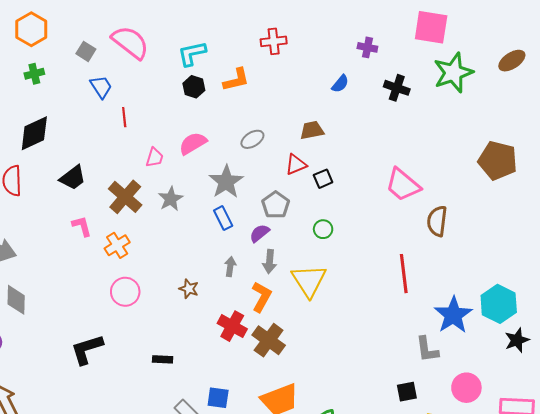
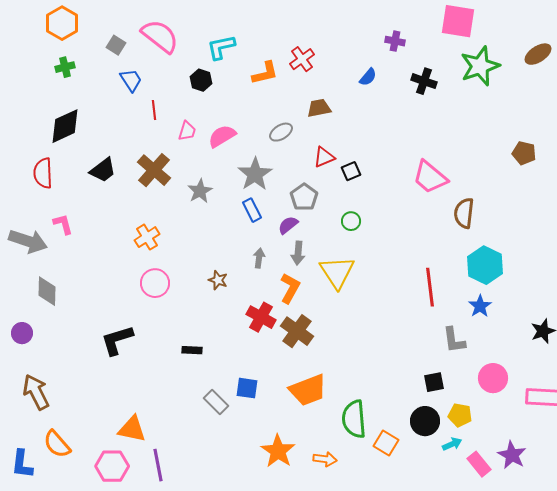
red cross: (274, 41) -> (302, 59), moved, turned -30
black hexagon: (194, 87) -> (201, 80), moved
brown trapezoid: (312, 130) -> (319, 108), moved
pink trapezoid: (154, 157) -> (187, 131), moved
brown pentagon: (498, 161) -> (524, 153), size x0.6
brown cross: (125, 197) -> (154, 170), moved
pink L-shape: (82, 226) -> (63, 224), moved
red line: (404, 274) -> (430, 287), moved
cyan hexagon: (499, 304) -> (485, 265), moved
blue star: (453, 315) -> (480, 306), size x0.6

